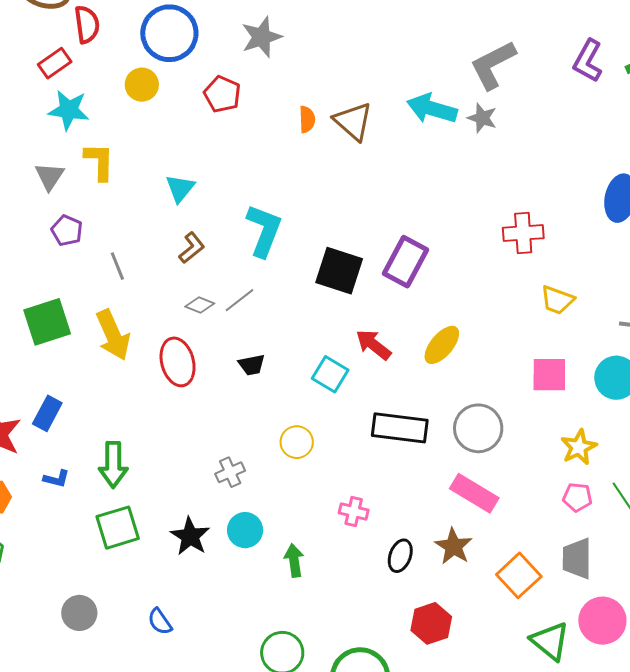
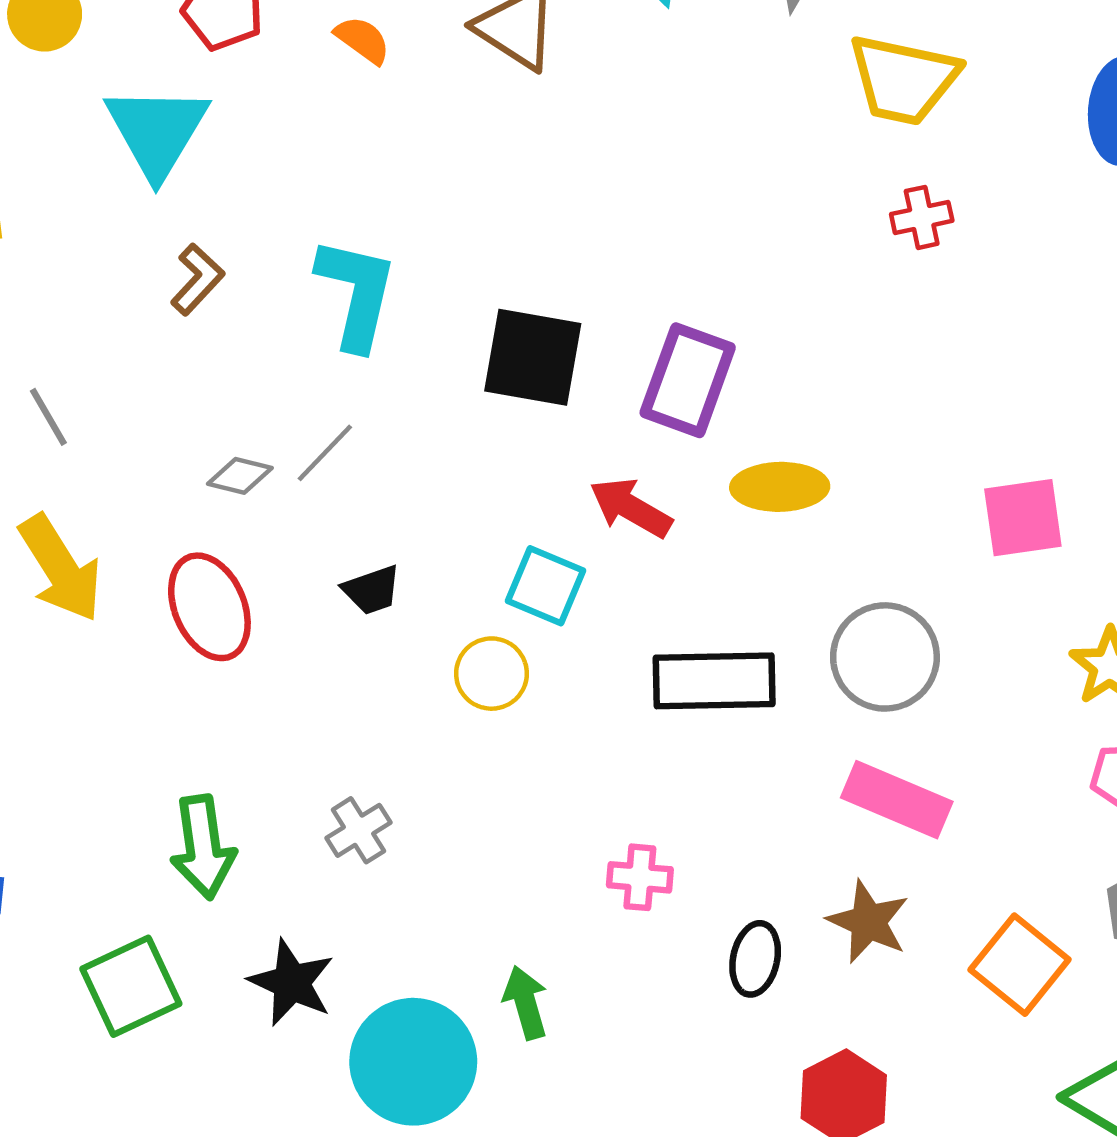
orange semicircle: (307, 119) -> (363, 40), moved, turned -44
cyan triangle: (180, 188) -> (157, 131), moved, size x1.6
red cross: (523, 233) -> (922, 217), size x0.7
brown L-shape: (192, 248) -> (197, 279), moved
purple rectangle: (405, 262) -> (688, 380), moved
yellow trapezoid: (557, 300) -> (903, 79), moved, size x1.5
yellow ellipse: (442, 345) -> (780, 487), turned 57
yellow circle: (297, 442) -> (491, 674), moved
green arrow: (113, 465) -> (203, 847), moved
cyan circle: (245, 530) -> (413, 1062), moved, size x1.6

